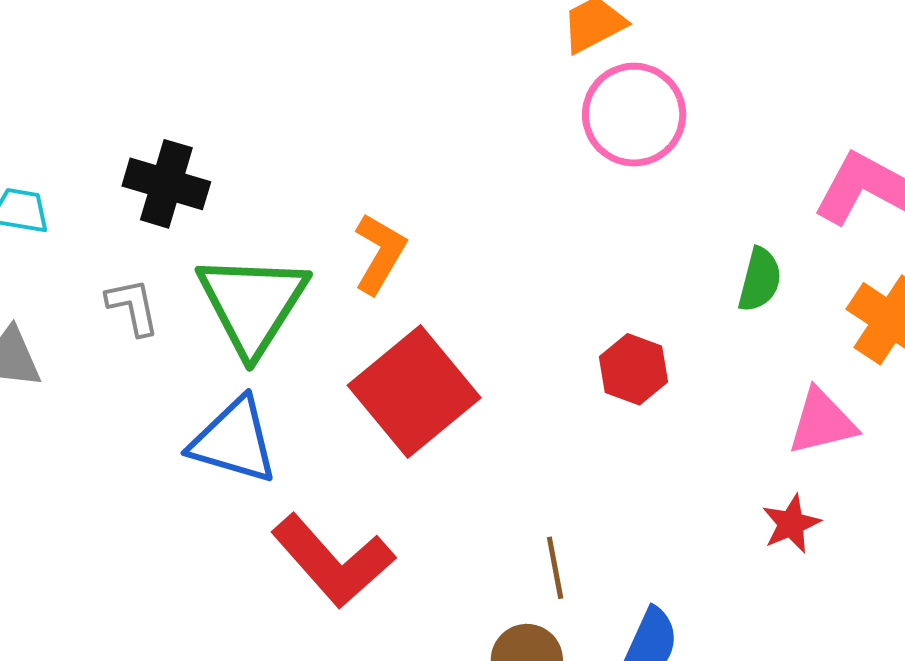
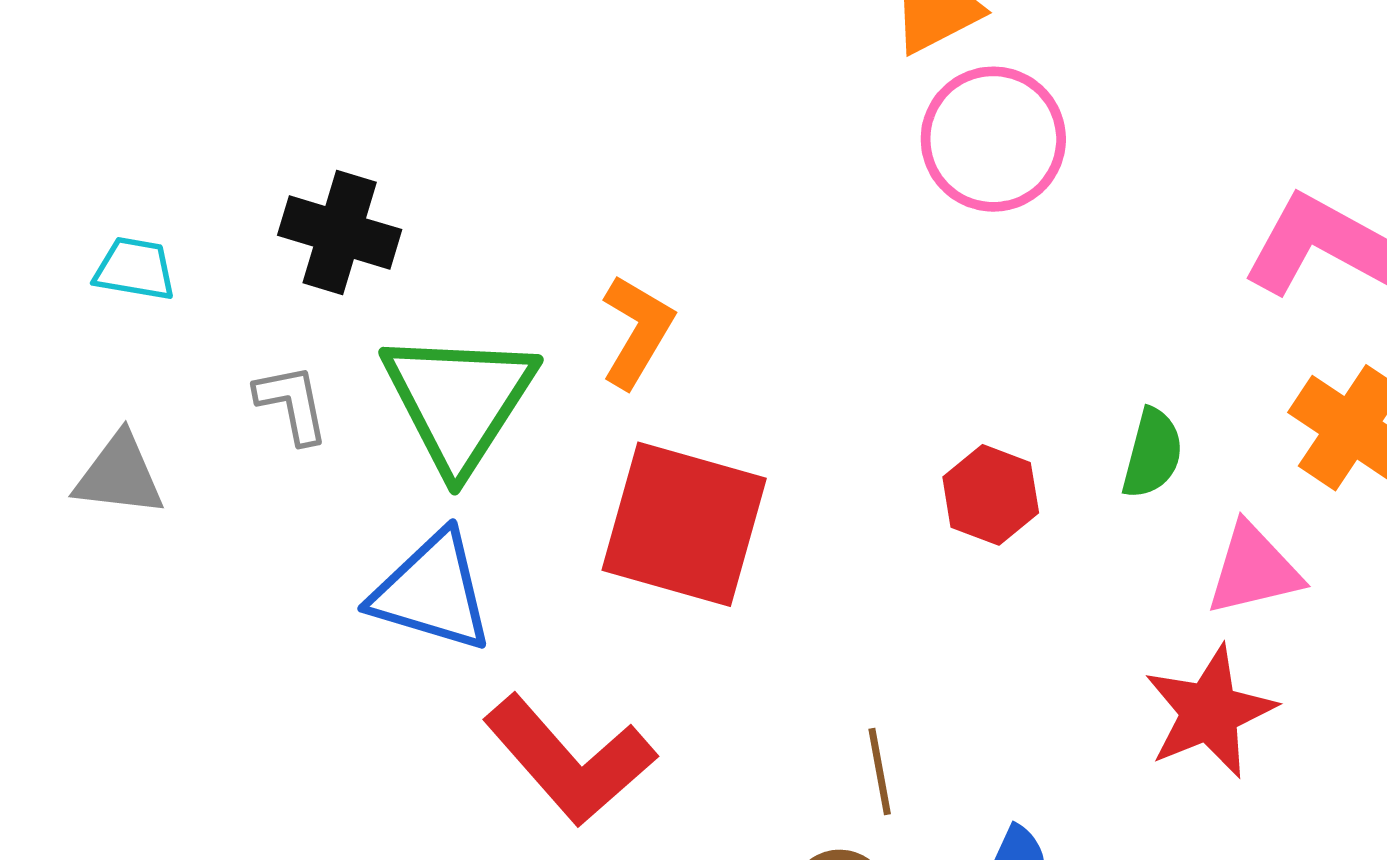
green semicircle: (760, 280) -> (1152, 453), moved
red square: (414, 391) -> (684, 524), turned -35
red star: (791, 524) -> (1210, 712), size x1.6

